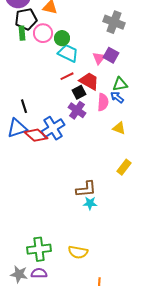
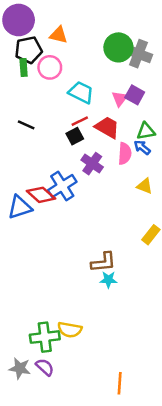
green circle: (62, 38) -> (118, 47), moved, size x1.5
black square: (79, 92) -> (75, 136), moved
black line: (24, 106) -> (26, 125), moved, turned -48
blue triangle: (17, 128) -> (20, 207), moved
yellow semicircle: (78, 252) -> (70, 330), moved
purple semicircle: (39, 273) -> (45, 367), turned 42

